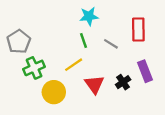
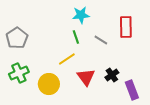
green cross: (34, 68) -> (19, 73), moved
purple rectangle: (145, 71) -> (132, 90), moved

